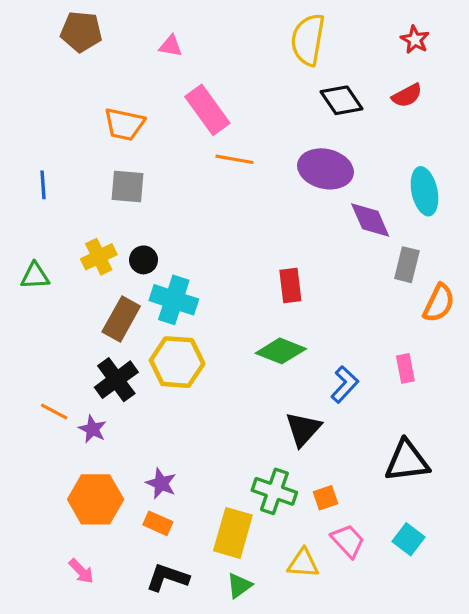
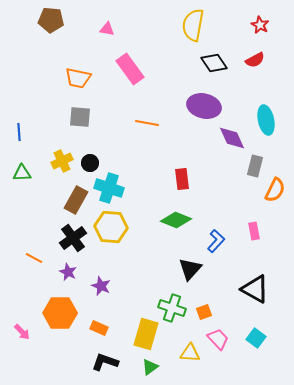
orange line: (234, 159) -> (147, 123), moved
blue line: (43, 185) -> (19, 132), moved
purple star: (92, 429) -> (68, 272), moved
black triangle: (407, 461) -> (255, 289), turned 36
purple star: (161, 483) -> (101, 286), moved
pink arrow: (81, 571) -> (22, 332), moved

